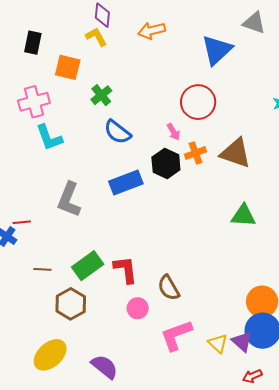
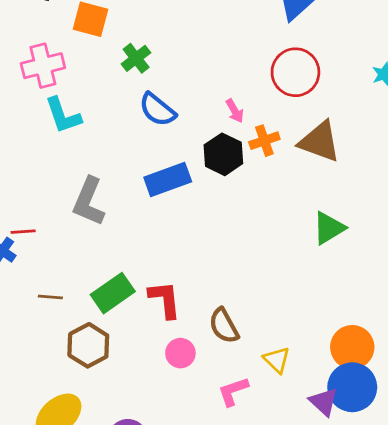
red circle: (198, 102) -> (295, 72), moved
green triangle: (243, 215) -> (329, 228), turned -36
pink L-shape: (176, 335) -> (233, 391), size x0.7
yellow triangle: (218, 343) -> (277, 360), moved

